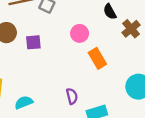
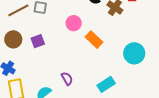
purple semicircle: (72, 96) -> (67, 79), moved

